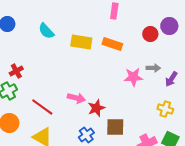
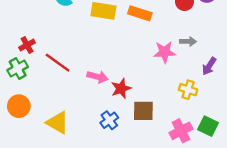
purple arrow: (171, 79) -> (209, 66), moved
red line: (42, 107) -> (58, 63), moved
yellow cross: (165, 109) -> (188, 90), moved

